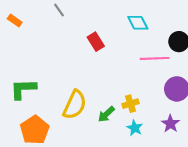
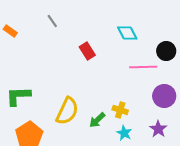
yellow cross: (130, 104) -> (120, 110), turned 35

